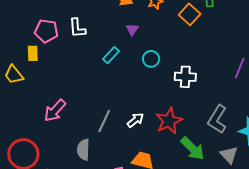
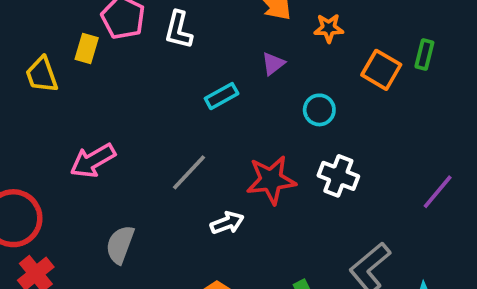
orange square: (190, 14) -> (381, 70), turned -30
cyan circle: (151, 59) -> (319, 110), moved
gray line: (104, 121) -> (189, 172), moved
red star: (169, 121) -> (271, 180), moved

